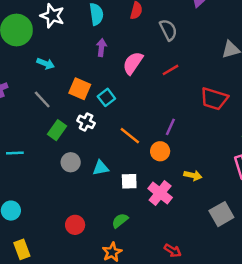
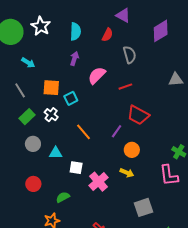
orange square: (80, 89) -> (51, 88), turned -30
red trapezoid: (214, 99) -> (138, 115), moved
orange circle: (160, 151) -> (132, 150), moved
red circle: (75, 225) -> (33, 184), moved

